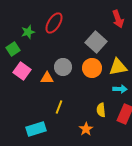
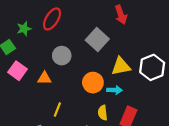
gray circle: (63, 67) -> (62, 56), moved
orange circle: (92, 68) -> (93, 83), moved
cyan arrow: (120, 89) -> (114, 90), moved

